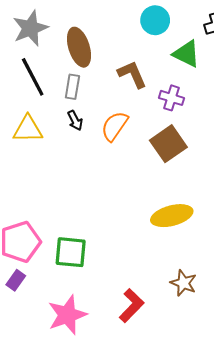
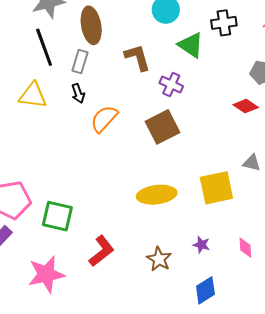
orange semicircle: (115, 126) -> (104, 119), moved
red L-shape: (131, 306) -> (102, 251), moved

